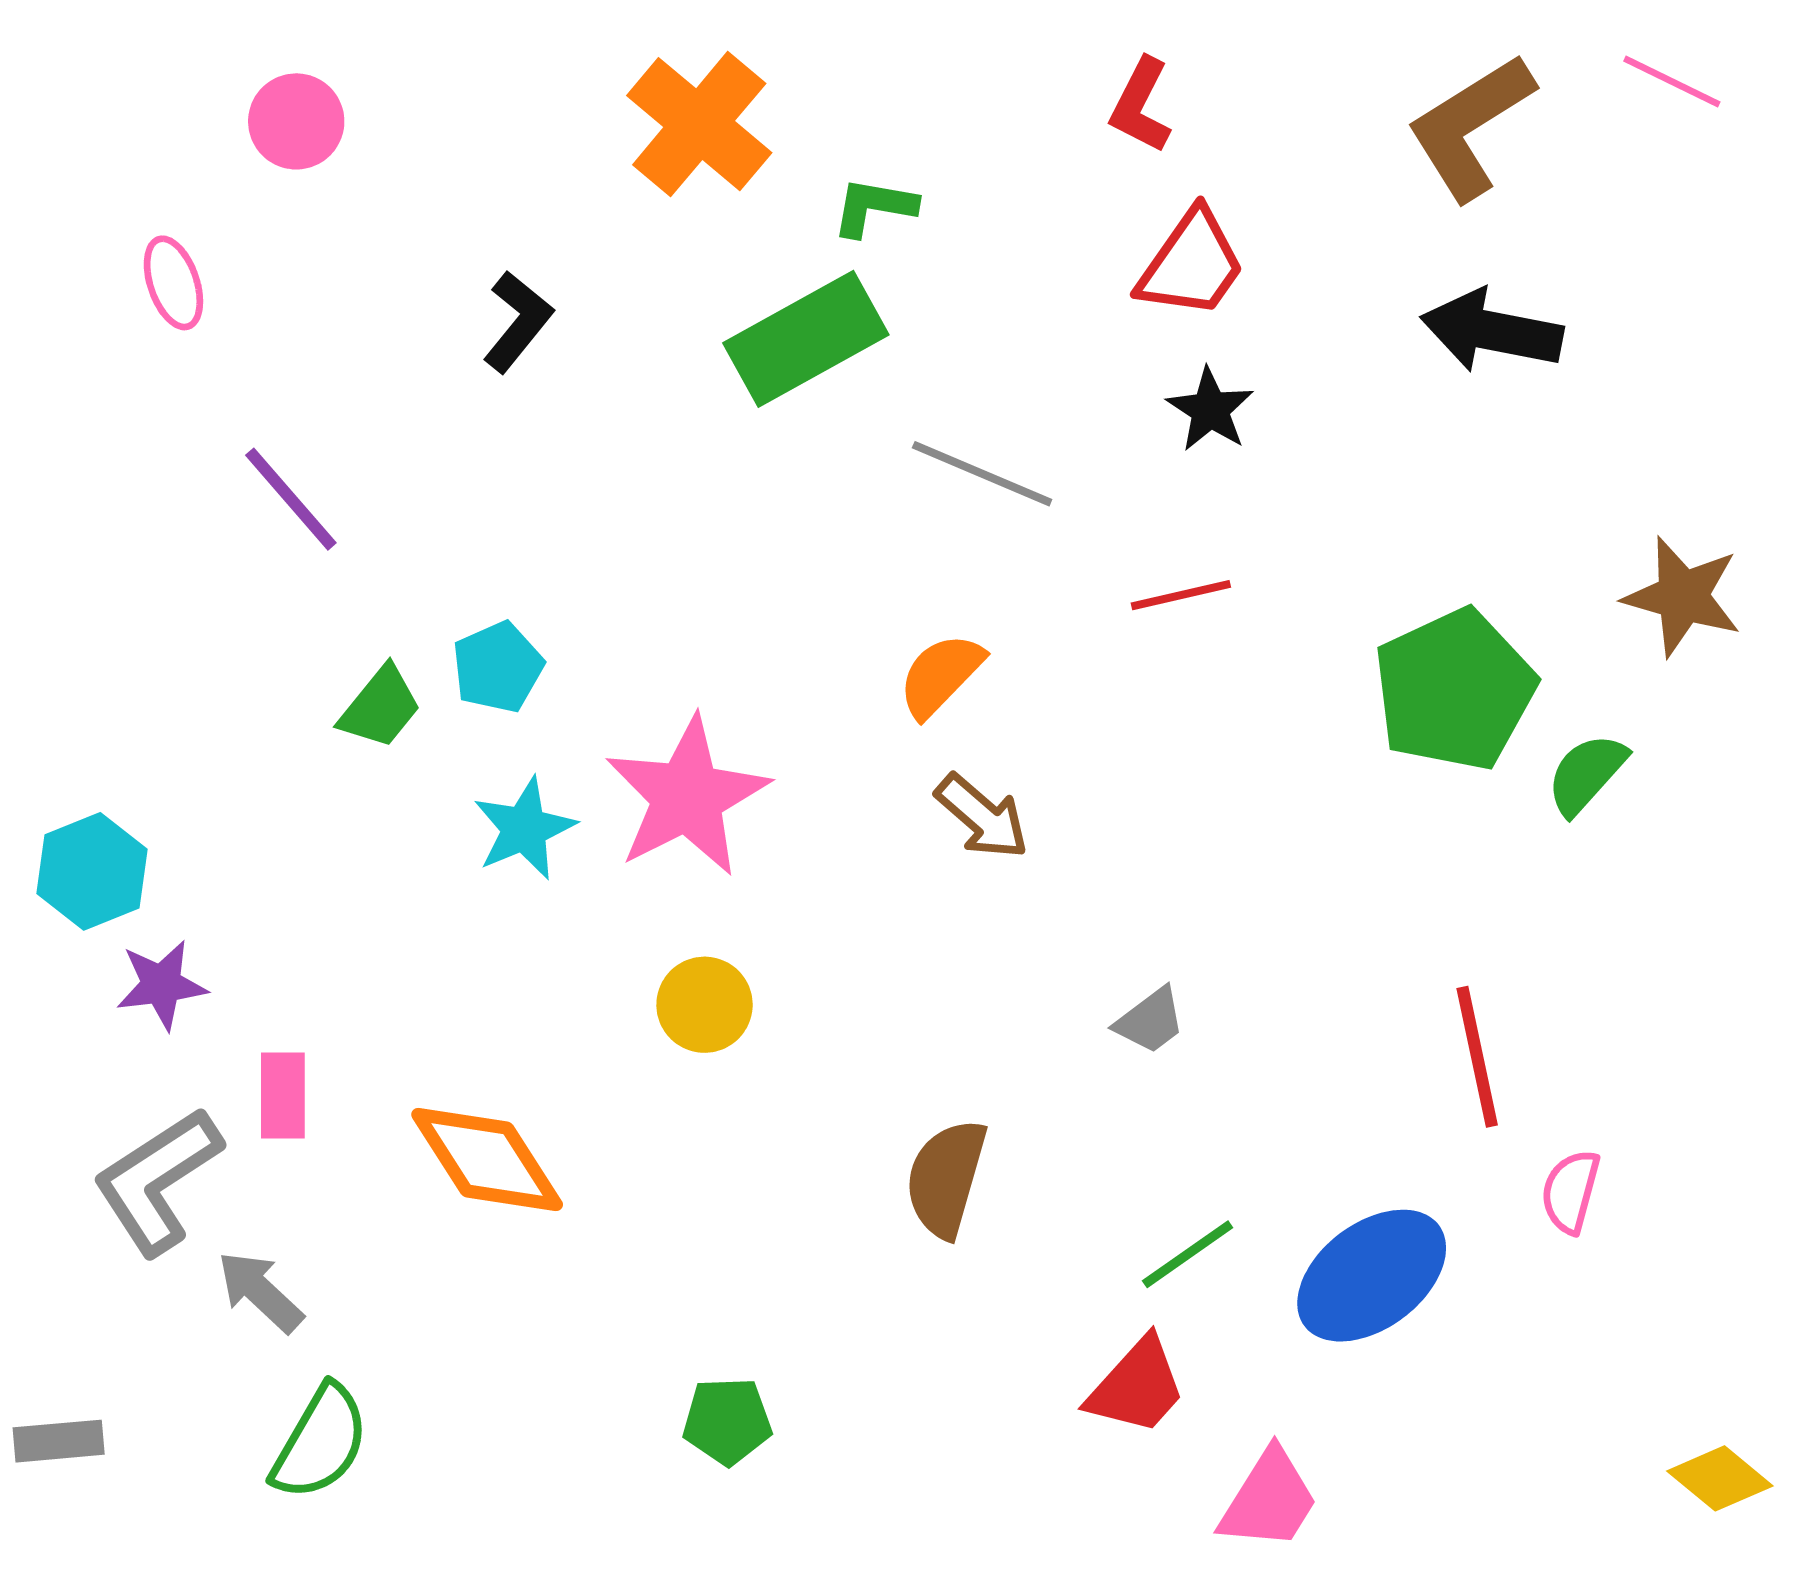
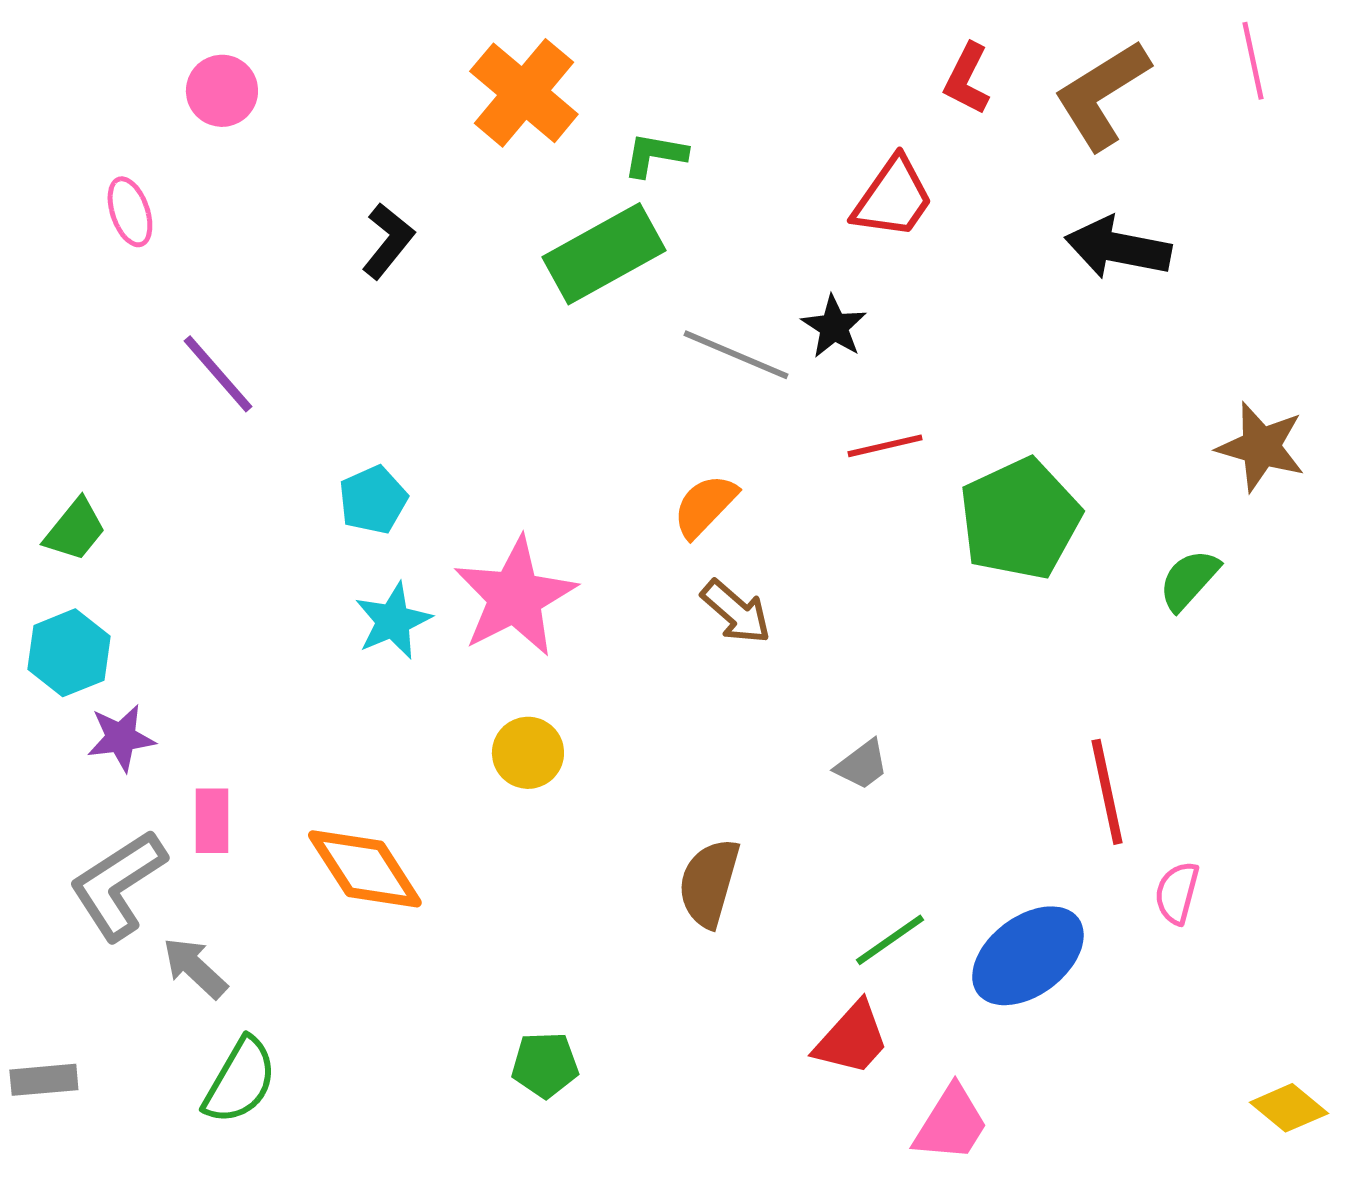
pink line: (1672, 81) -> (1253, 61), turned 52
red L-shape: (1141, 105) -> (967, 79), moved
black star: (1210, 410) -> (834, 327), moved
green pentagon: (1454, 690) -> (1020, 519), moved
green trapezoid: (380, 707) -> (75, 530), moved

